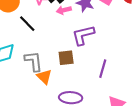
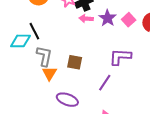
black line: (27, 24) -> (34, 31), moved
purple L-shape: (83, 35) -> (120, 57), moved

